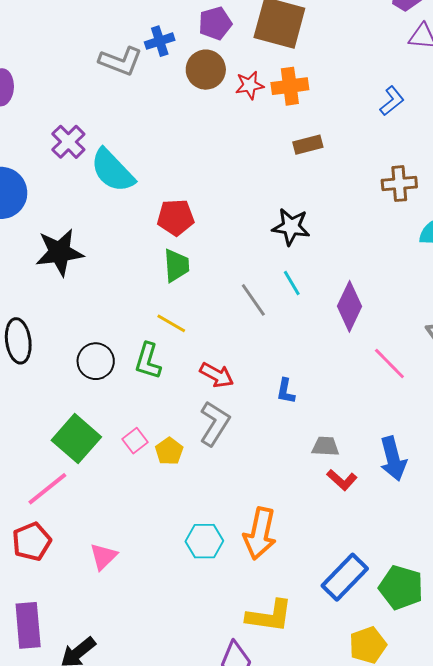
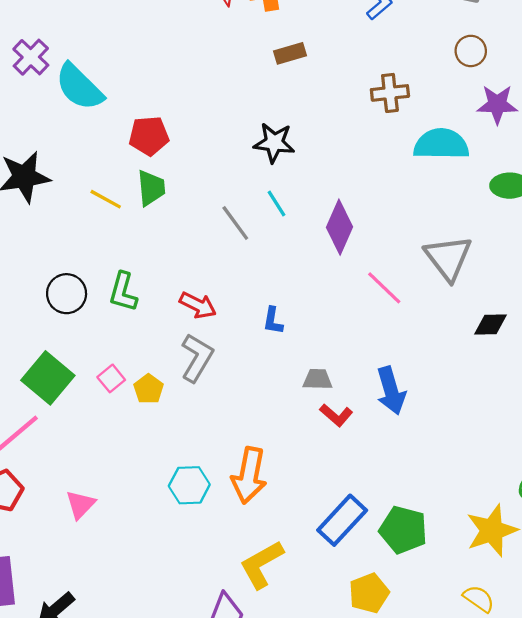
yellow line: (171, 323) -> (106, 199), moved
yellow L-shape: (269, 616) -> (262, 564), turned 144

